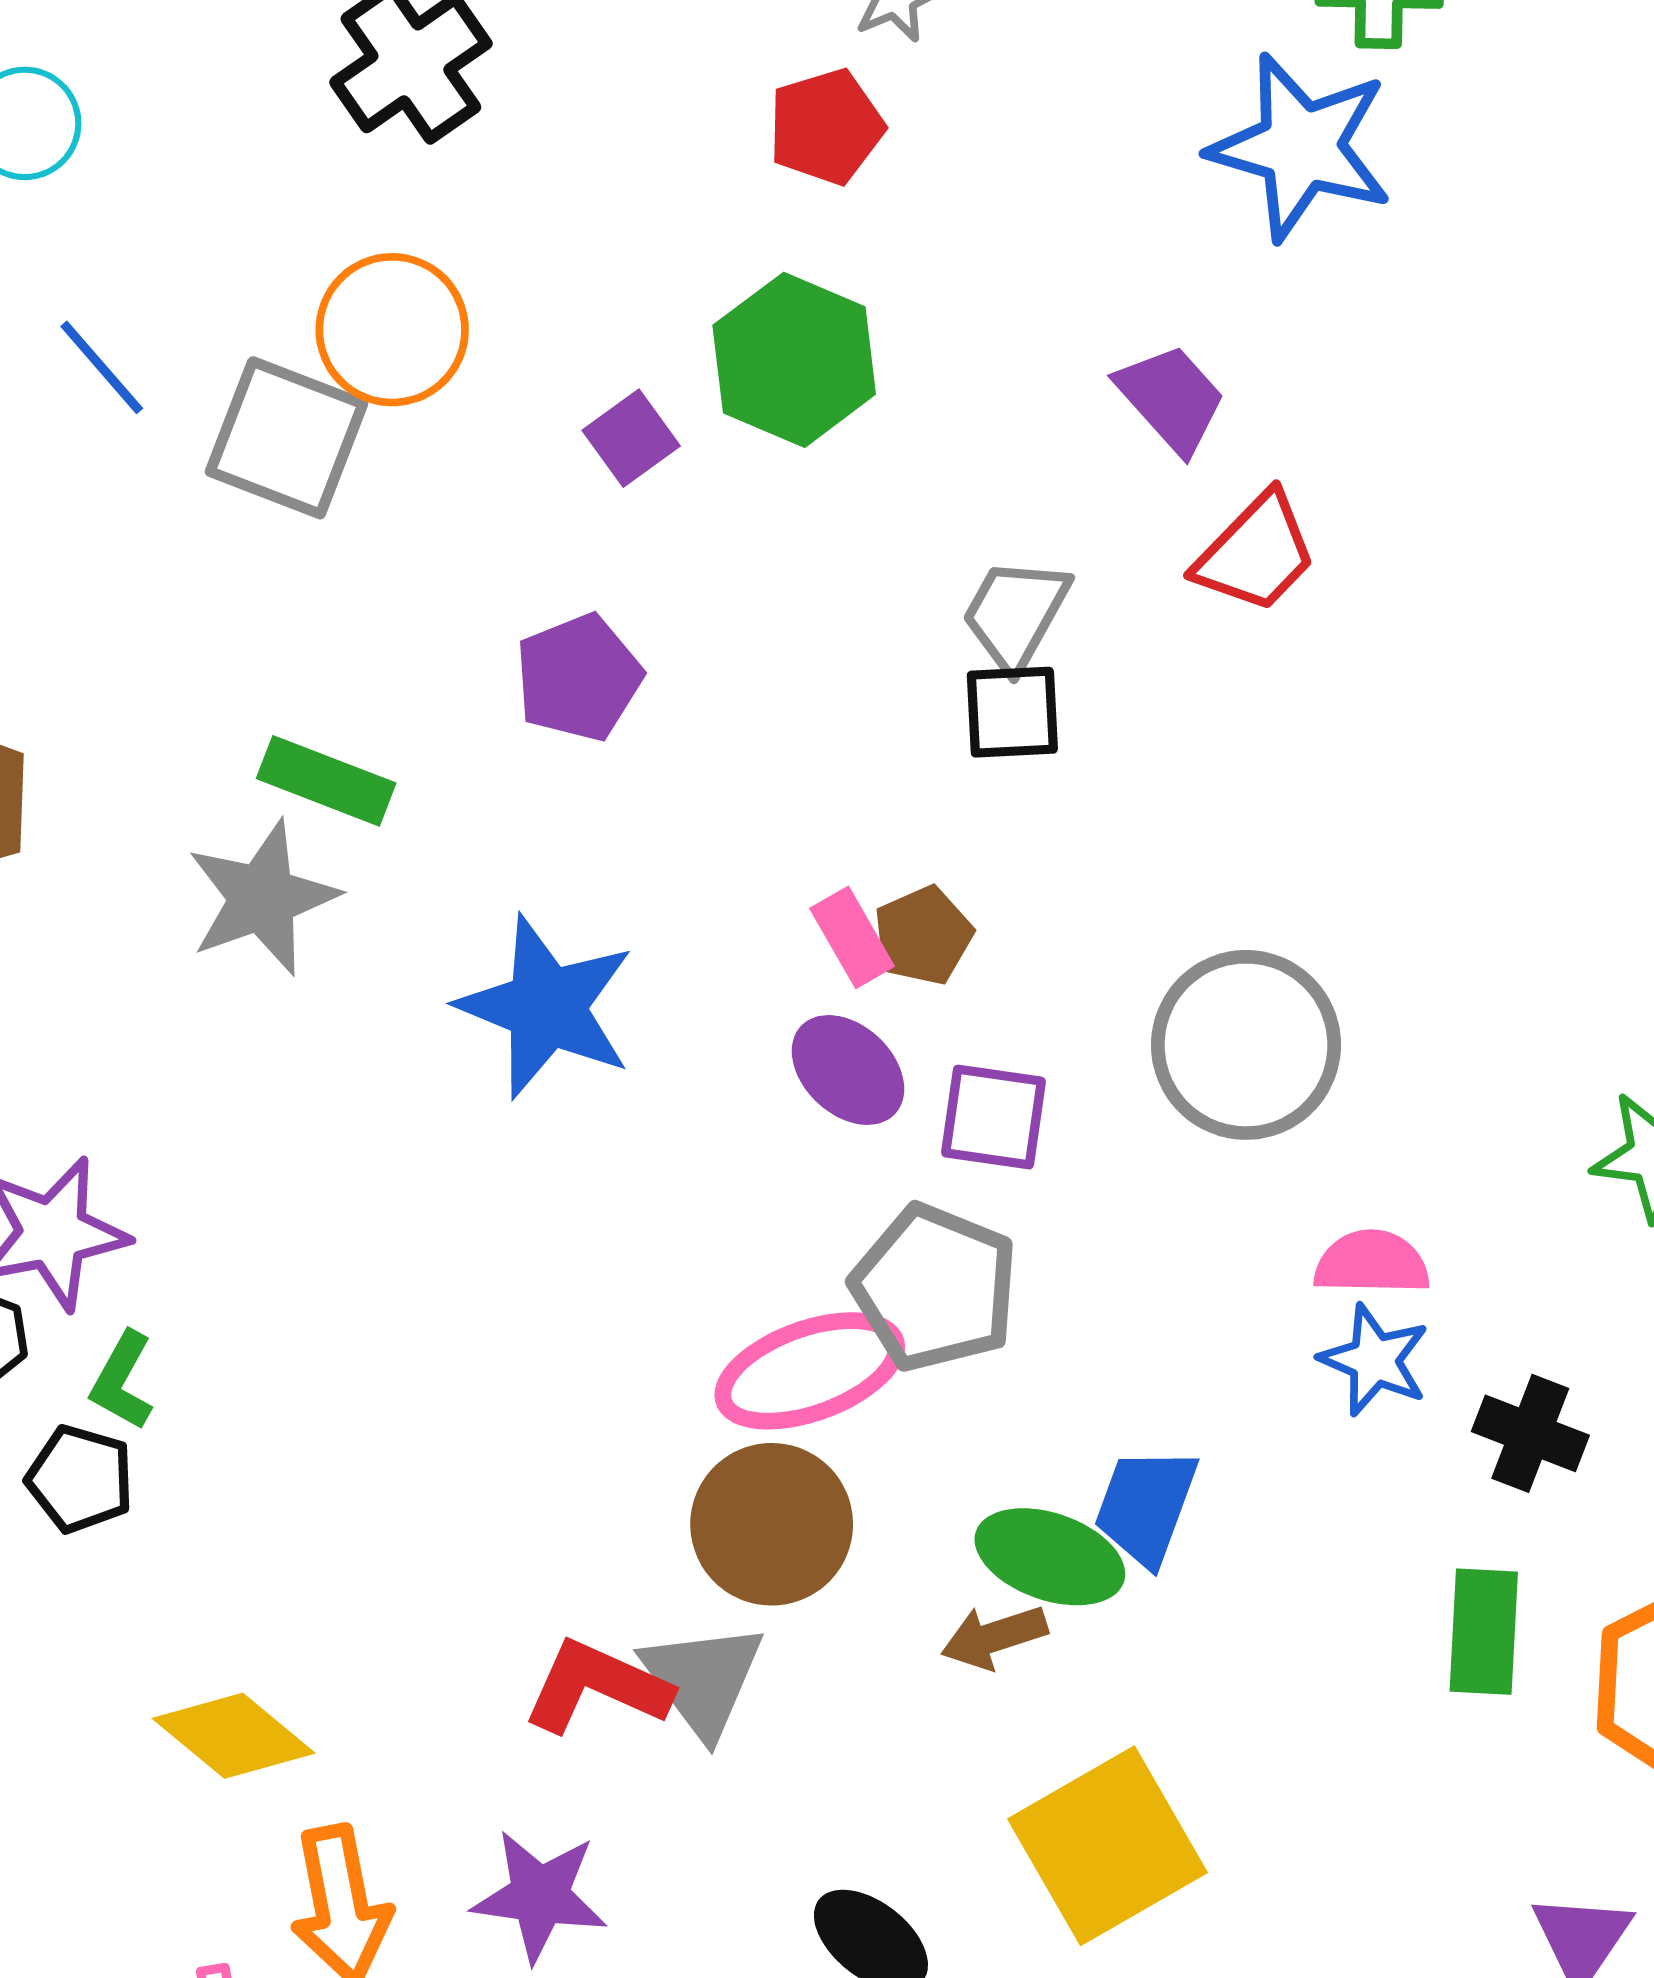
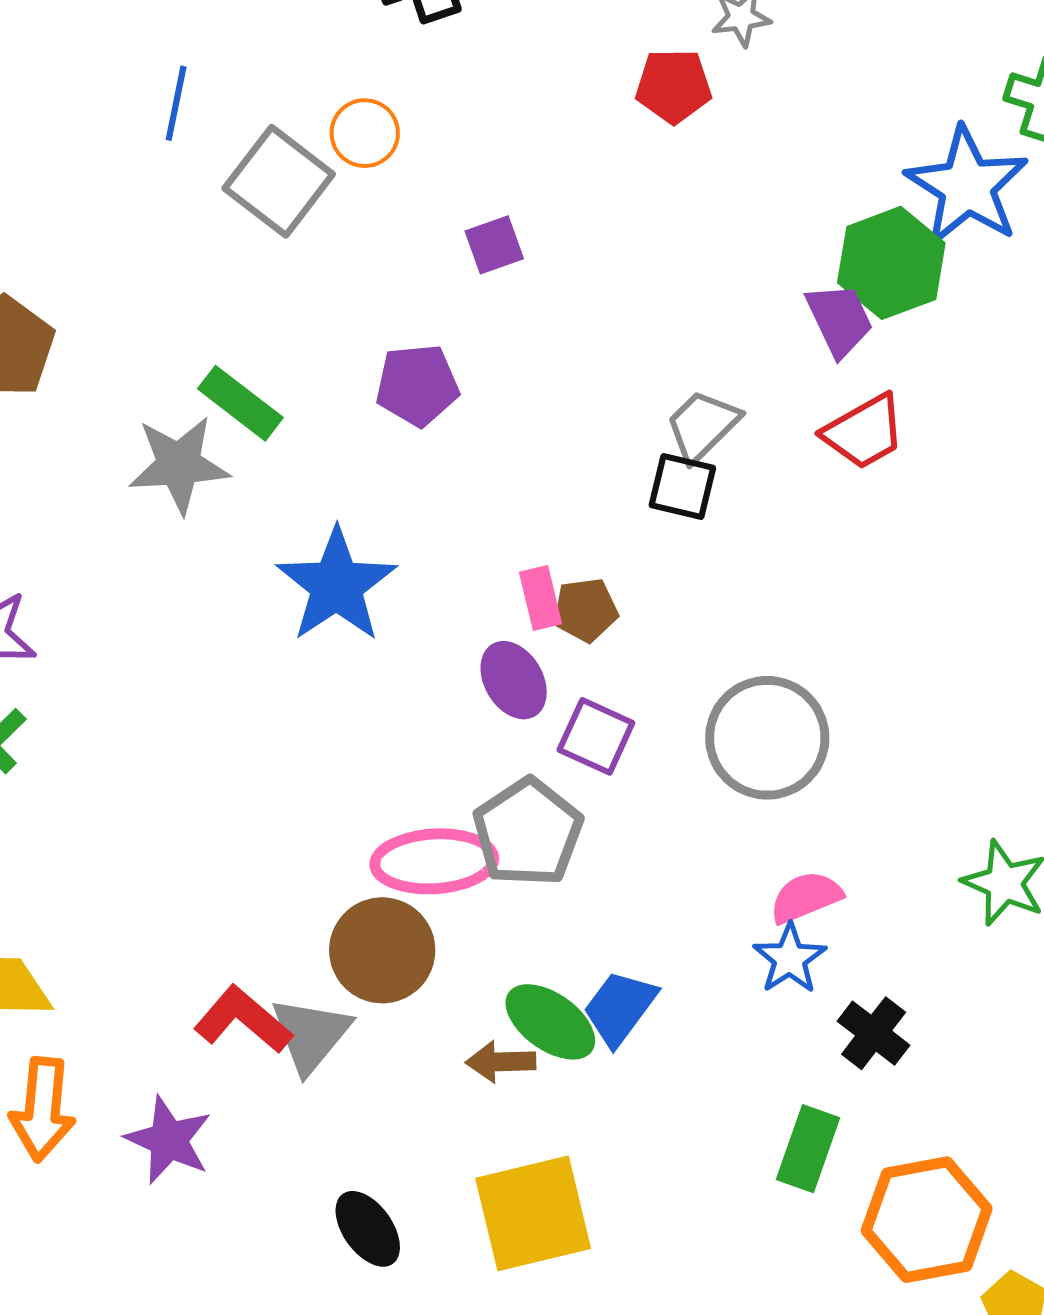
orange circle: (392, 330) -> (365, 133), size x0.7
green hexagon: (794, 360) -> (891, 263), moved
blue line: (102, 367) -> (176, 103), turned 36
pink semicircle: (1372, 1263) -> (806, 897), turned -40

